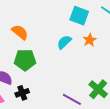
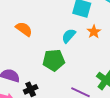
green pentagon: (25, 60) -> (54, 60), moved

